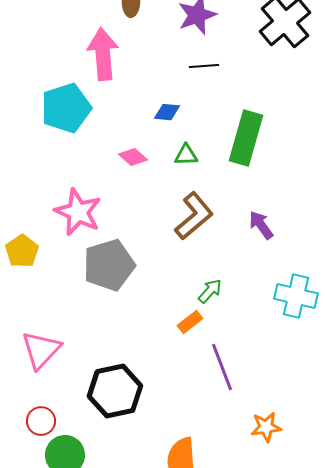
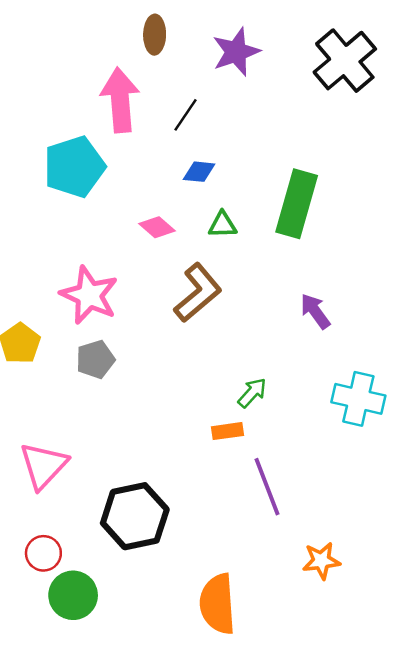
black line: (204, 66) -> (185, 115), moved, turned -52
brown L-shape: (194, 216) -> (198, 293), moved
gray pentagon: (109, 265) -> (95, 359), moved, size x0.6
orange rectangle: (190, 322) -> (227, 431), turned 30

